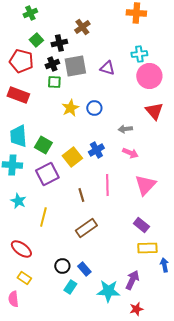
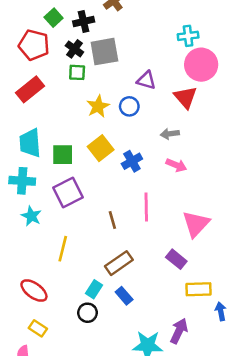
black cross: (52, 64) -> (74, 49), turned -32
purple triangle: (107, 68) -> (146, 80), moved
red rectangle: (18, 95) -> (30, 89), turned -60
red triangle: (154, 111) -> (185, 97), moved
green square: (43, 145) -> (63, 155), turned -30
yellow square: (72, 157) -> (101, 148), moved
pink triangle: (145, 185) -> (196, 224), moved
cyan star: (18, 201) -> (31, 216), moved
purple rectangle: (141, 225) -> (176, 259), moved
blue rectangle: (84, 269) -> (124, 296), moved
cyan rectangle: (70, 287) -> (94, 289), moved

